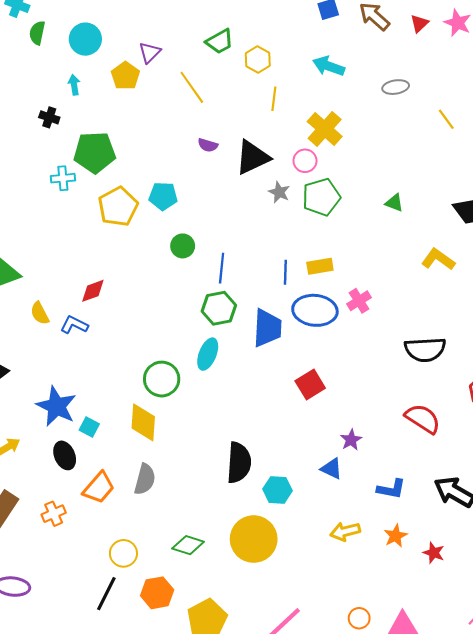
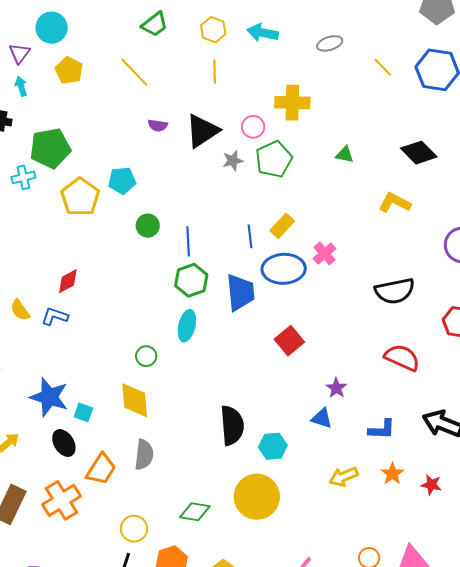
cyan circle: (85, 39) -> (52, 28), moved
purple triangle: (150, 53) -> (19, 53), moved
yellow hexagon: (258, 59) -> (213, 30), moved
yellow cross: (325, 129) -> (292, 103), moved, turned -32
gray star: (279, 192) -> (233, 161), turned -30
yellow rectangle: (320, 266) -> (282, 226), turned -30
green circle: (162, 379) -> (146, 356), size x0.6
orange cross: (54, 514) -> (61, 500), size x1.6

